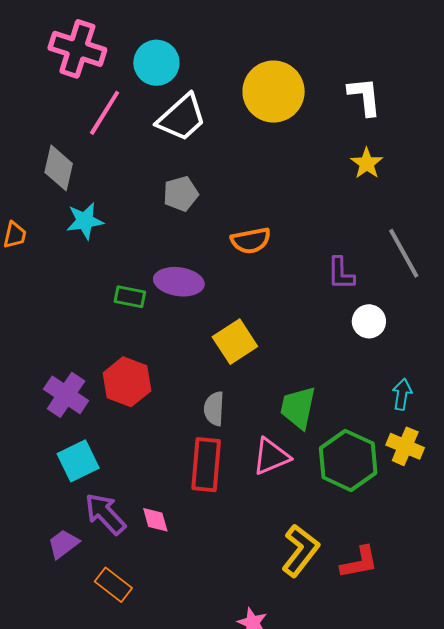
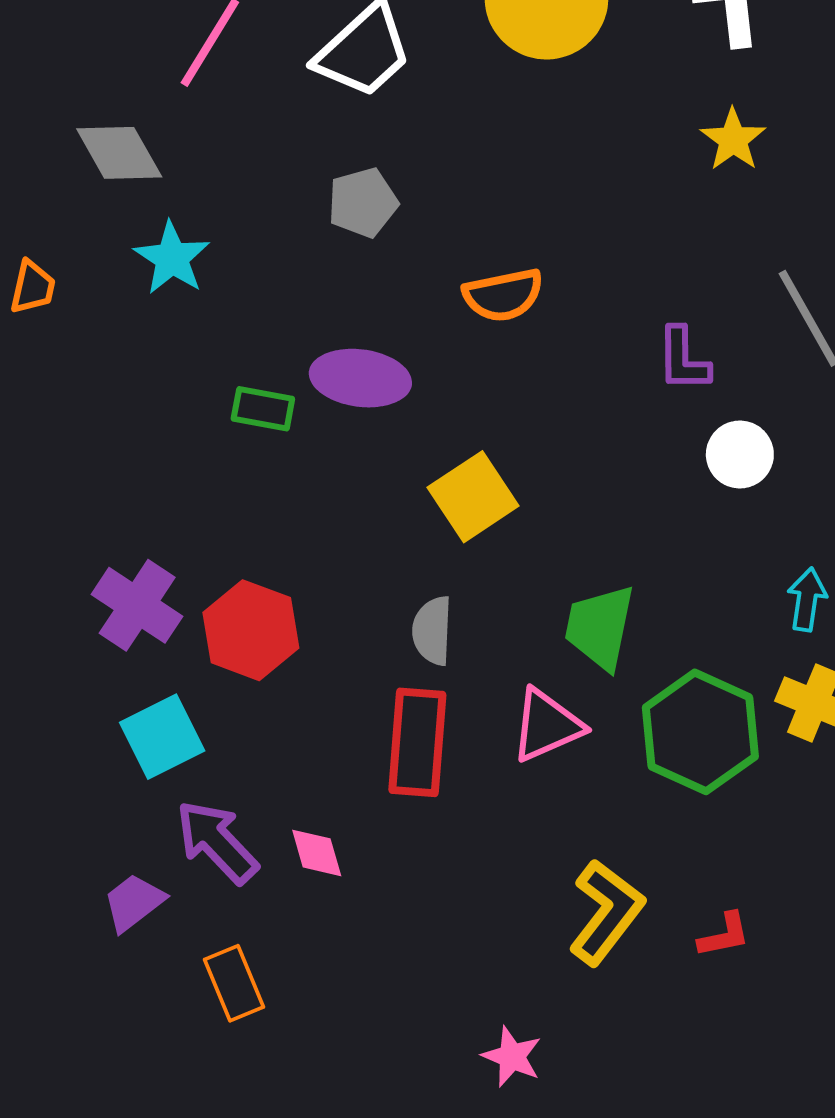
gray diamond: (59, 168) -> (119, 153), turned -42
cyan star: (85, 221) -> (172, 258), turned -30
red hexagon: (127, 382) -> (251, 630), moved
red L-shape: (359, 562) -> (724, 935), size x0.7
orange rectangle: (113, 585) -> (234, 983), turned 30

